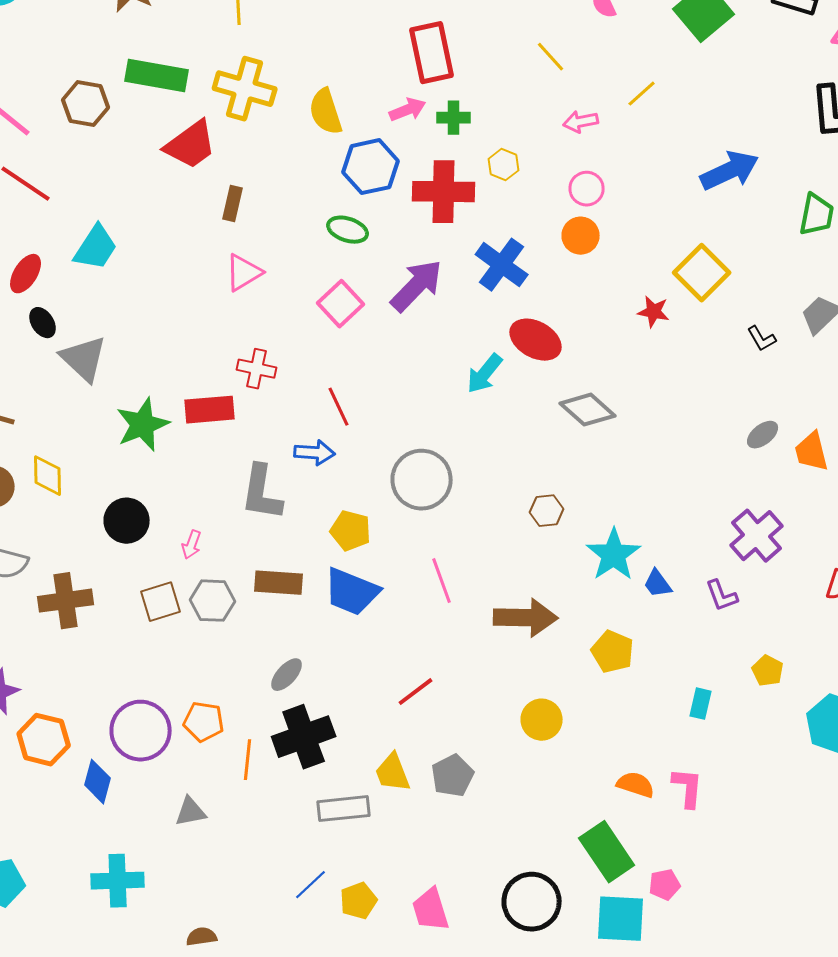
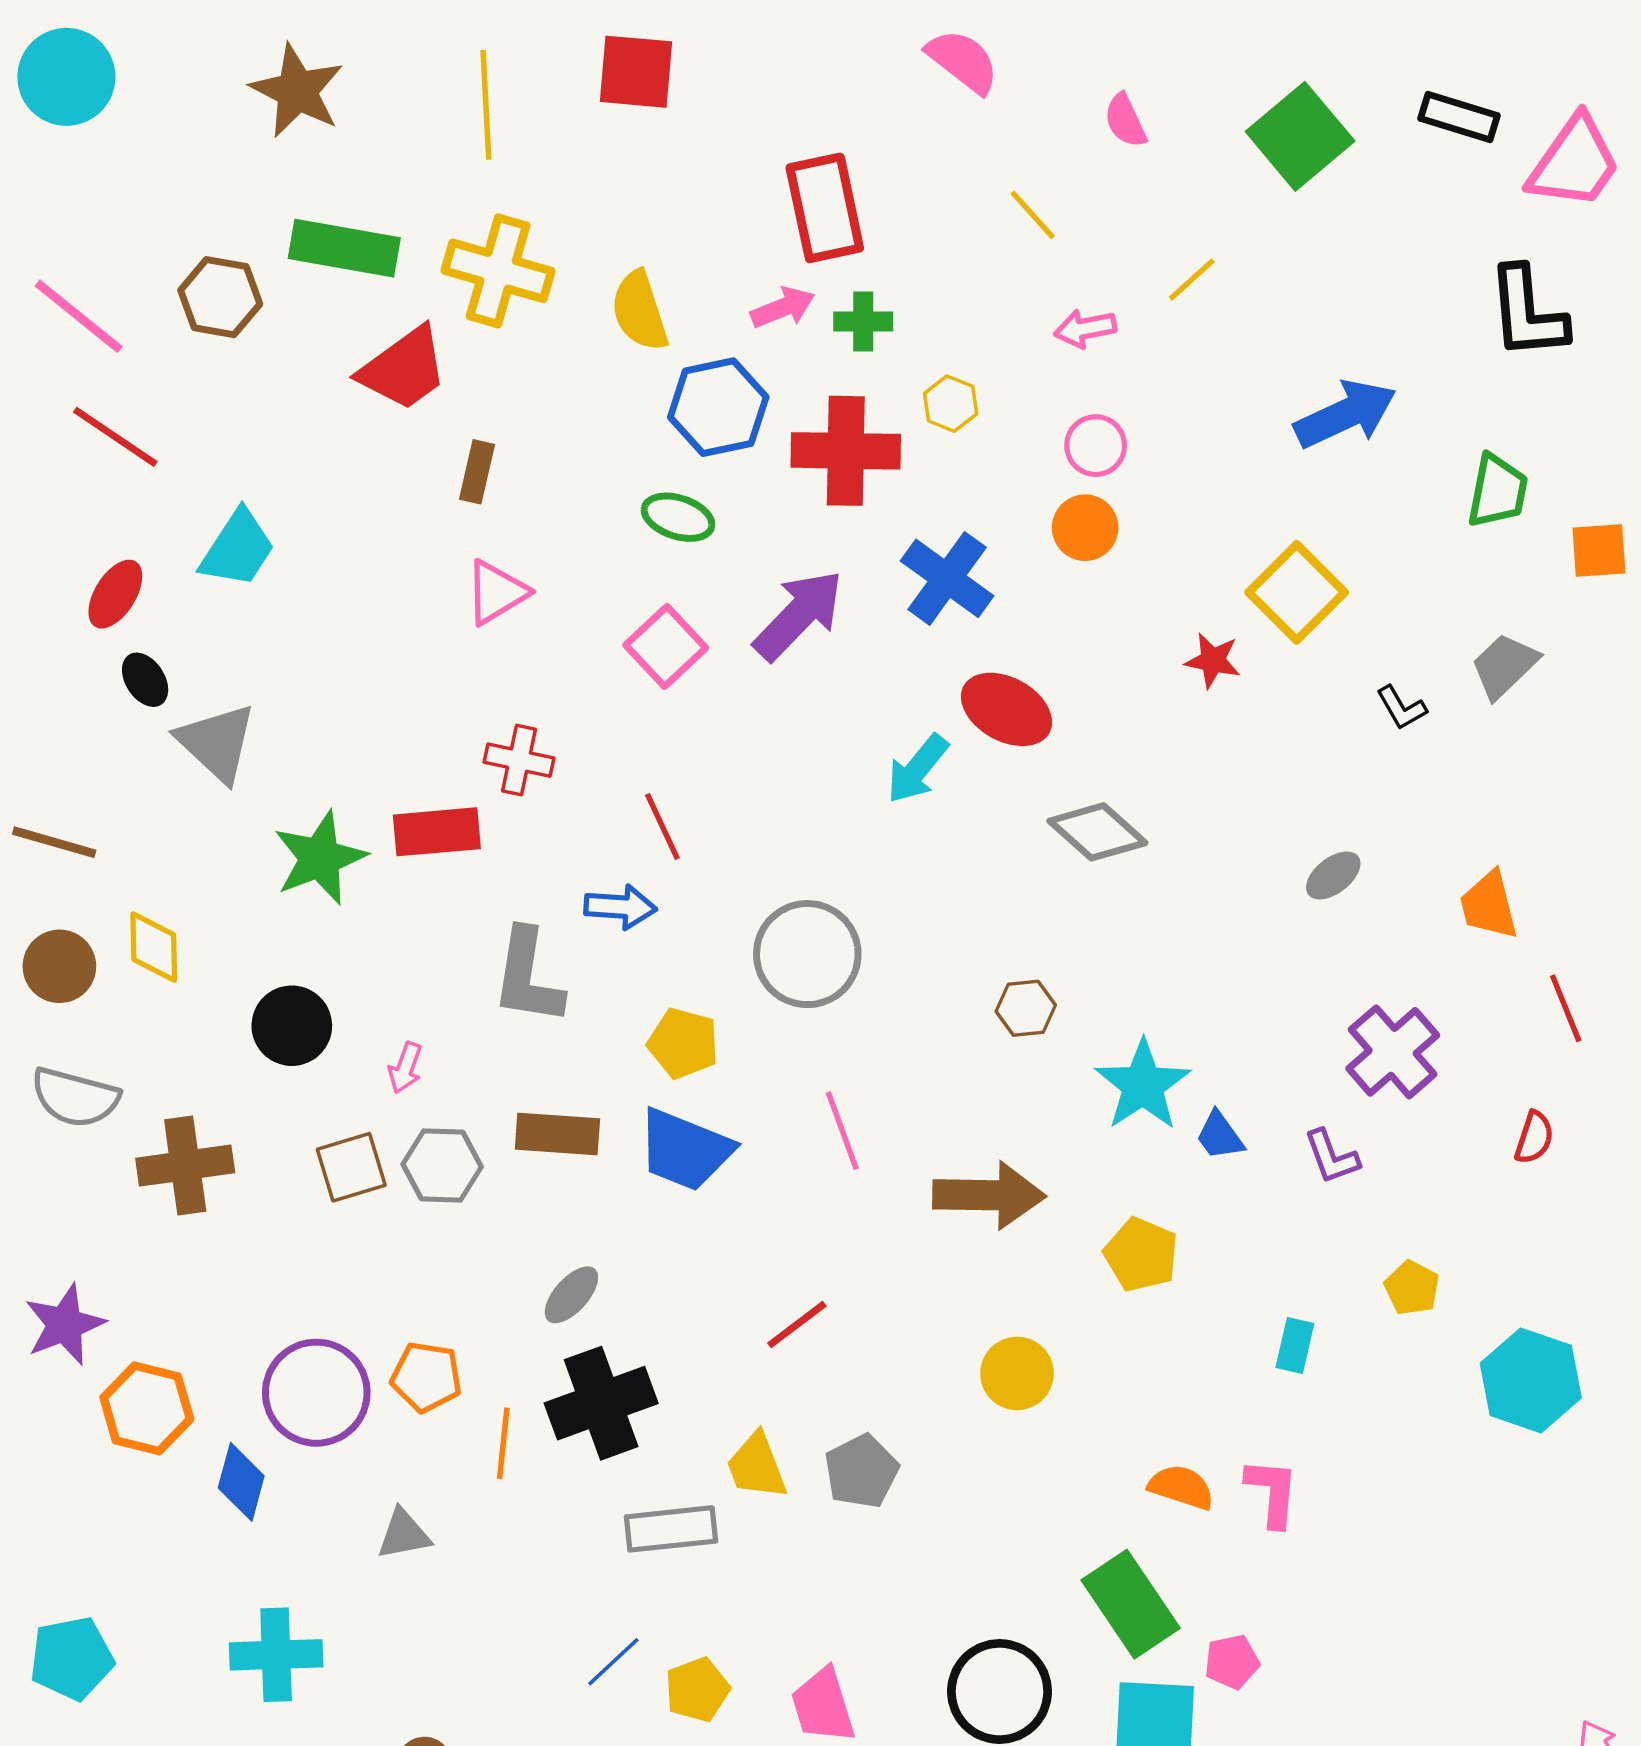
gray ellipse: (763, 435) -> (1333, 875), moved

